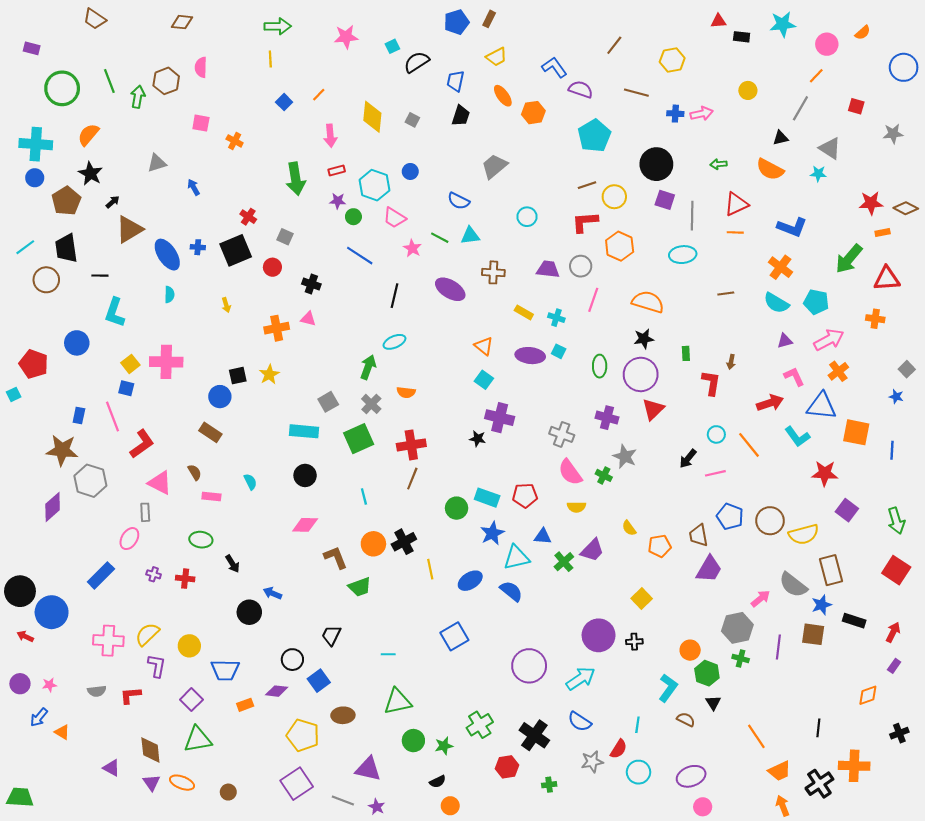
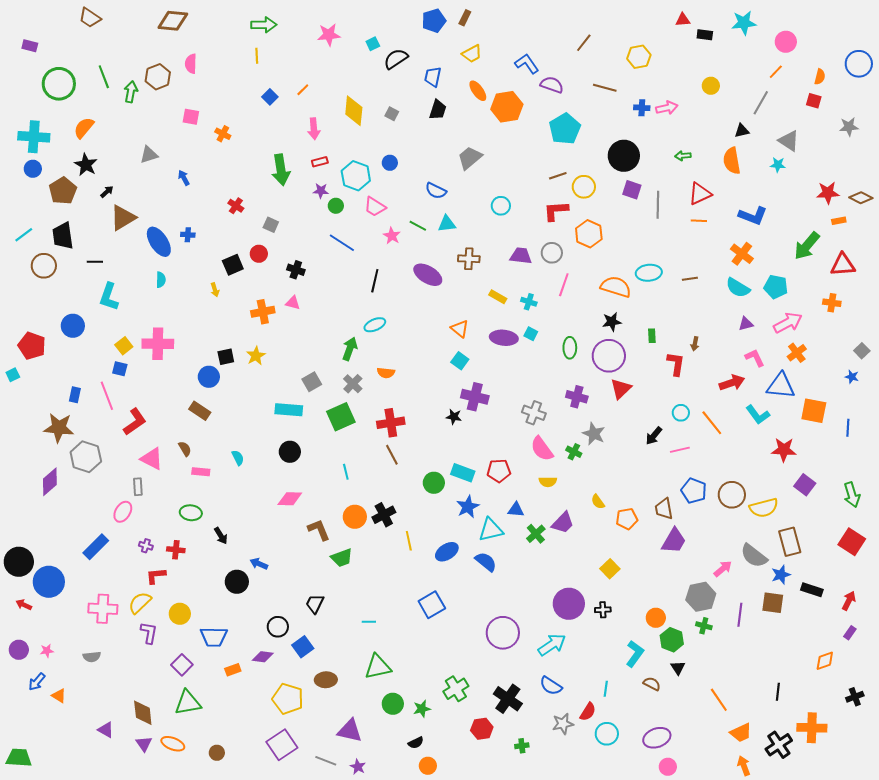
brown diamond: (182, 22) -> (173, 21), size x1.4
orange semicircle: (863, 33) -> (820, 77), moved, turned -35
orange hexagon: (533, 113) -> (507, 107), size x1.4
orange semicircle: (770, 169) -> (732, 161), turned 52
black square: (236, 250) -> (233, 265), moved, size x0.7
cyan ellipse: (683, 255) -> (649, 273), moved
brown line: (412, 479) -> (392, 455), turned -50
red L-shape: (130, 695) -> (156, 576), moved

